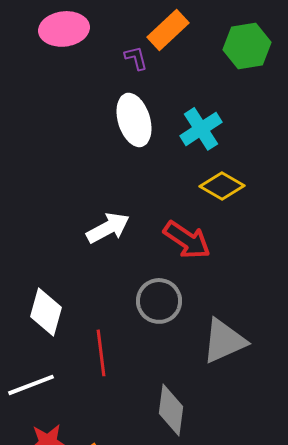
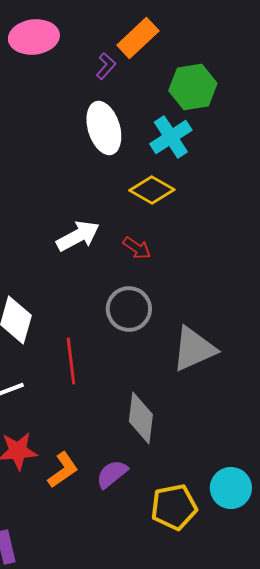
green hexagon: (247, 46) -> (193, 87), moved
purple L-shape: (136, 58) -> (106, 66), turned 56
yellow diamond: (222, 186) -> (152, 190), moved
red arrow: (187, 240) -> (137, 248), moved, size x0.6

